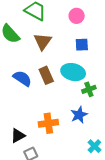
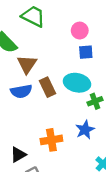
pink circle: (77, 16) -> (80, 31), moved
brown triangle: (43, 41) -> (27, 64), moved
blue semicircle: (22, 78) -> (21, 91), turned 138

